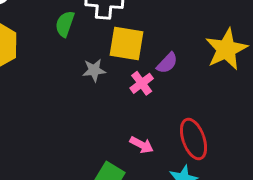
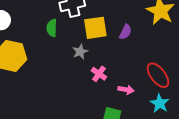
pink cross: (142, 83) -> (99, 74), moved

